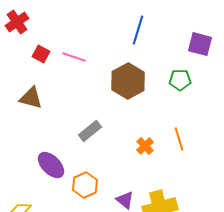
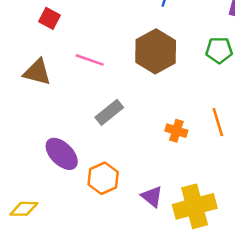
pink line: (74, 57) -> (90, 60), moved
orange cross: (145, 146) -> (176, 131), turned -30

